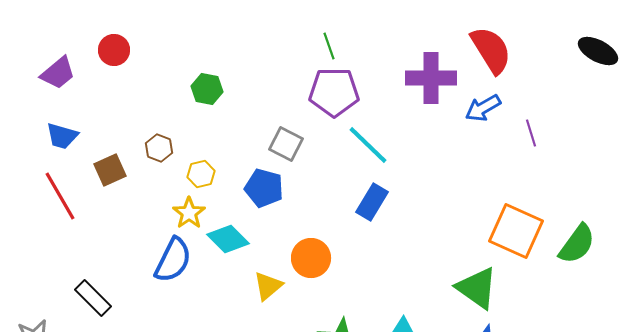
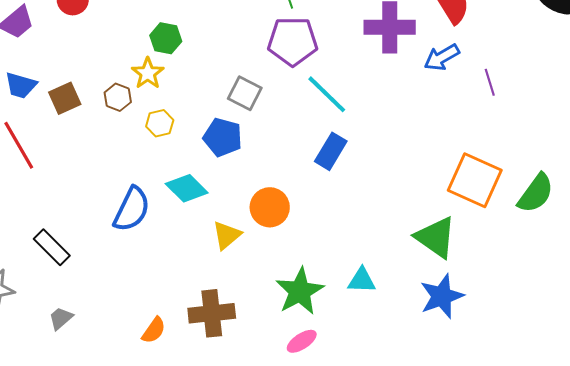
brown square: (110, 170) -> (65, 98), moved
yellow star: (189, 213) -> (148, 73), moved

